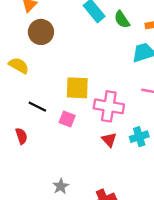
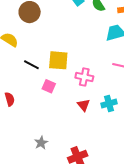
pink cross: (109, 106) -> (84, 77), size x0.7
black line: (37, 107) -> (31, 65), moved

